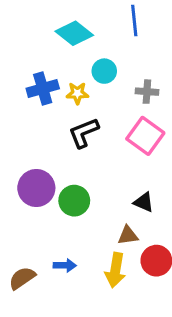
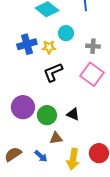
black triangle: (144, 202) -> (73, 114), moved
brown triangle: (128, 235) -> (56, 138), moved
blue arrow: (65, 265) -> (41, 156), turned 40
brown semicircle: (22, 278) -> (13, 154), moved

